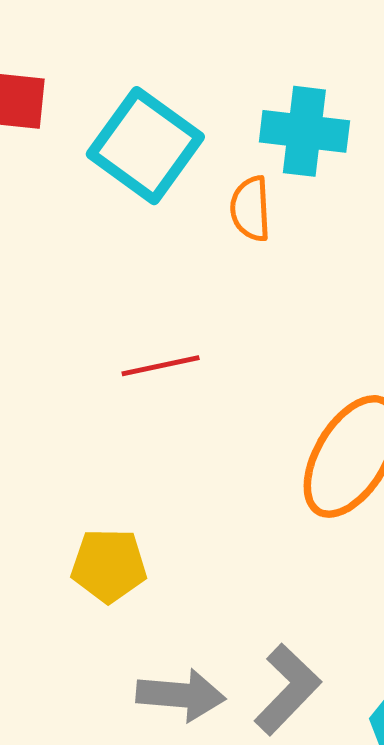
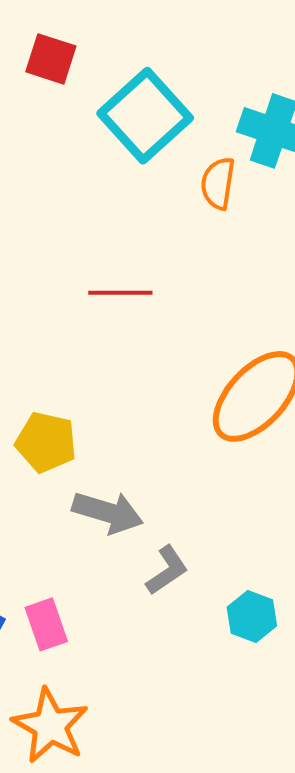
gray L-shape: (287, 689) -> (167, 570), size x0.7
gray arrow: (181, 695) -> (108, 512), moved

